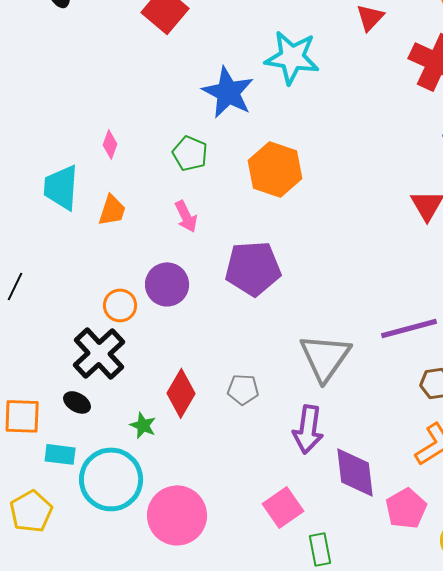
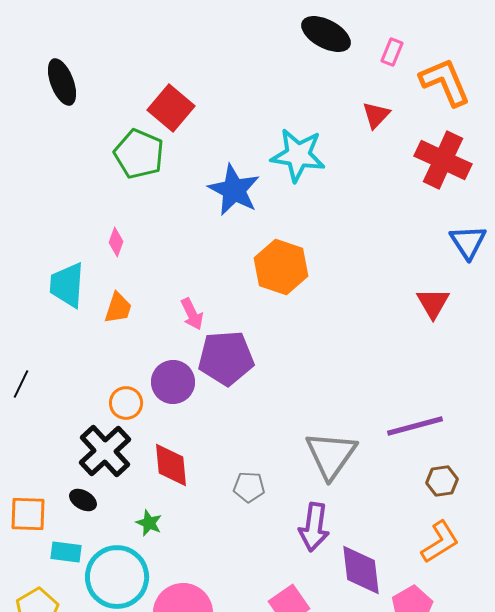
green pentagon: (190, 153) -> (139, 154), moved, size x1.4
purple pentagon: (253, 268) -> (226, 358), moved
red diamond: (181, 393) -> (171, 465), moved, turned -36

